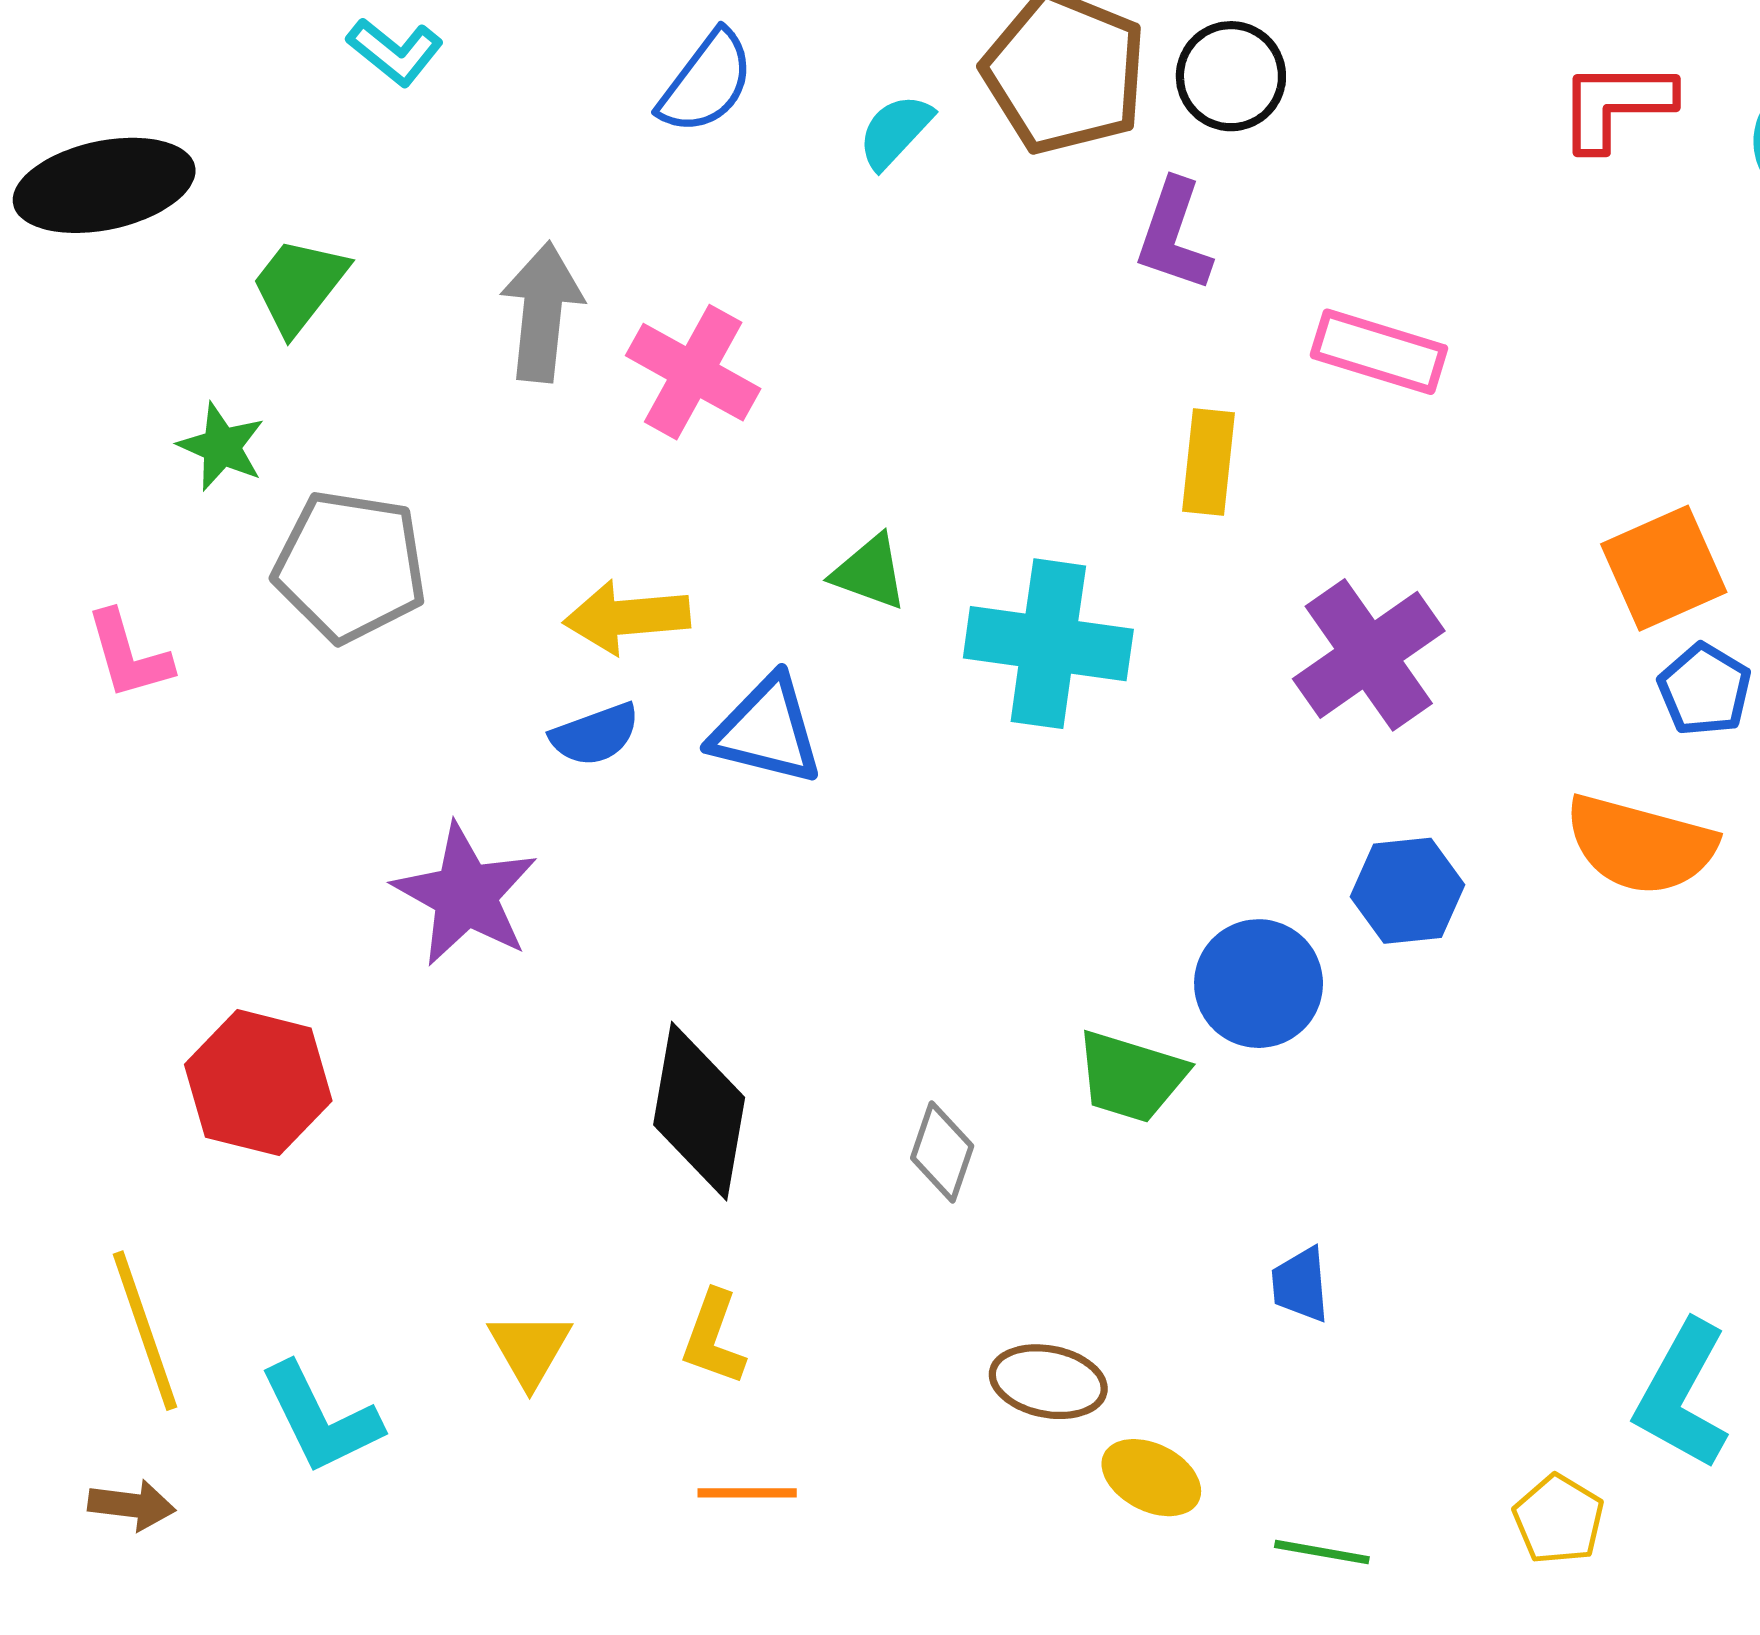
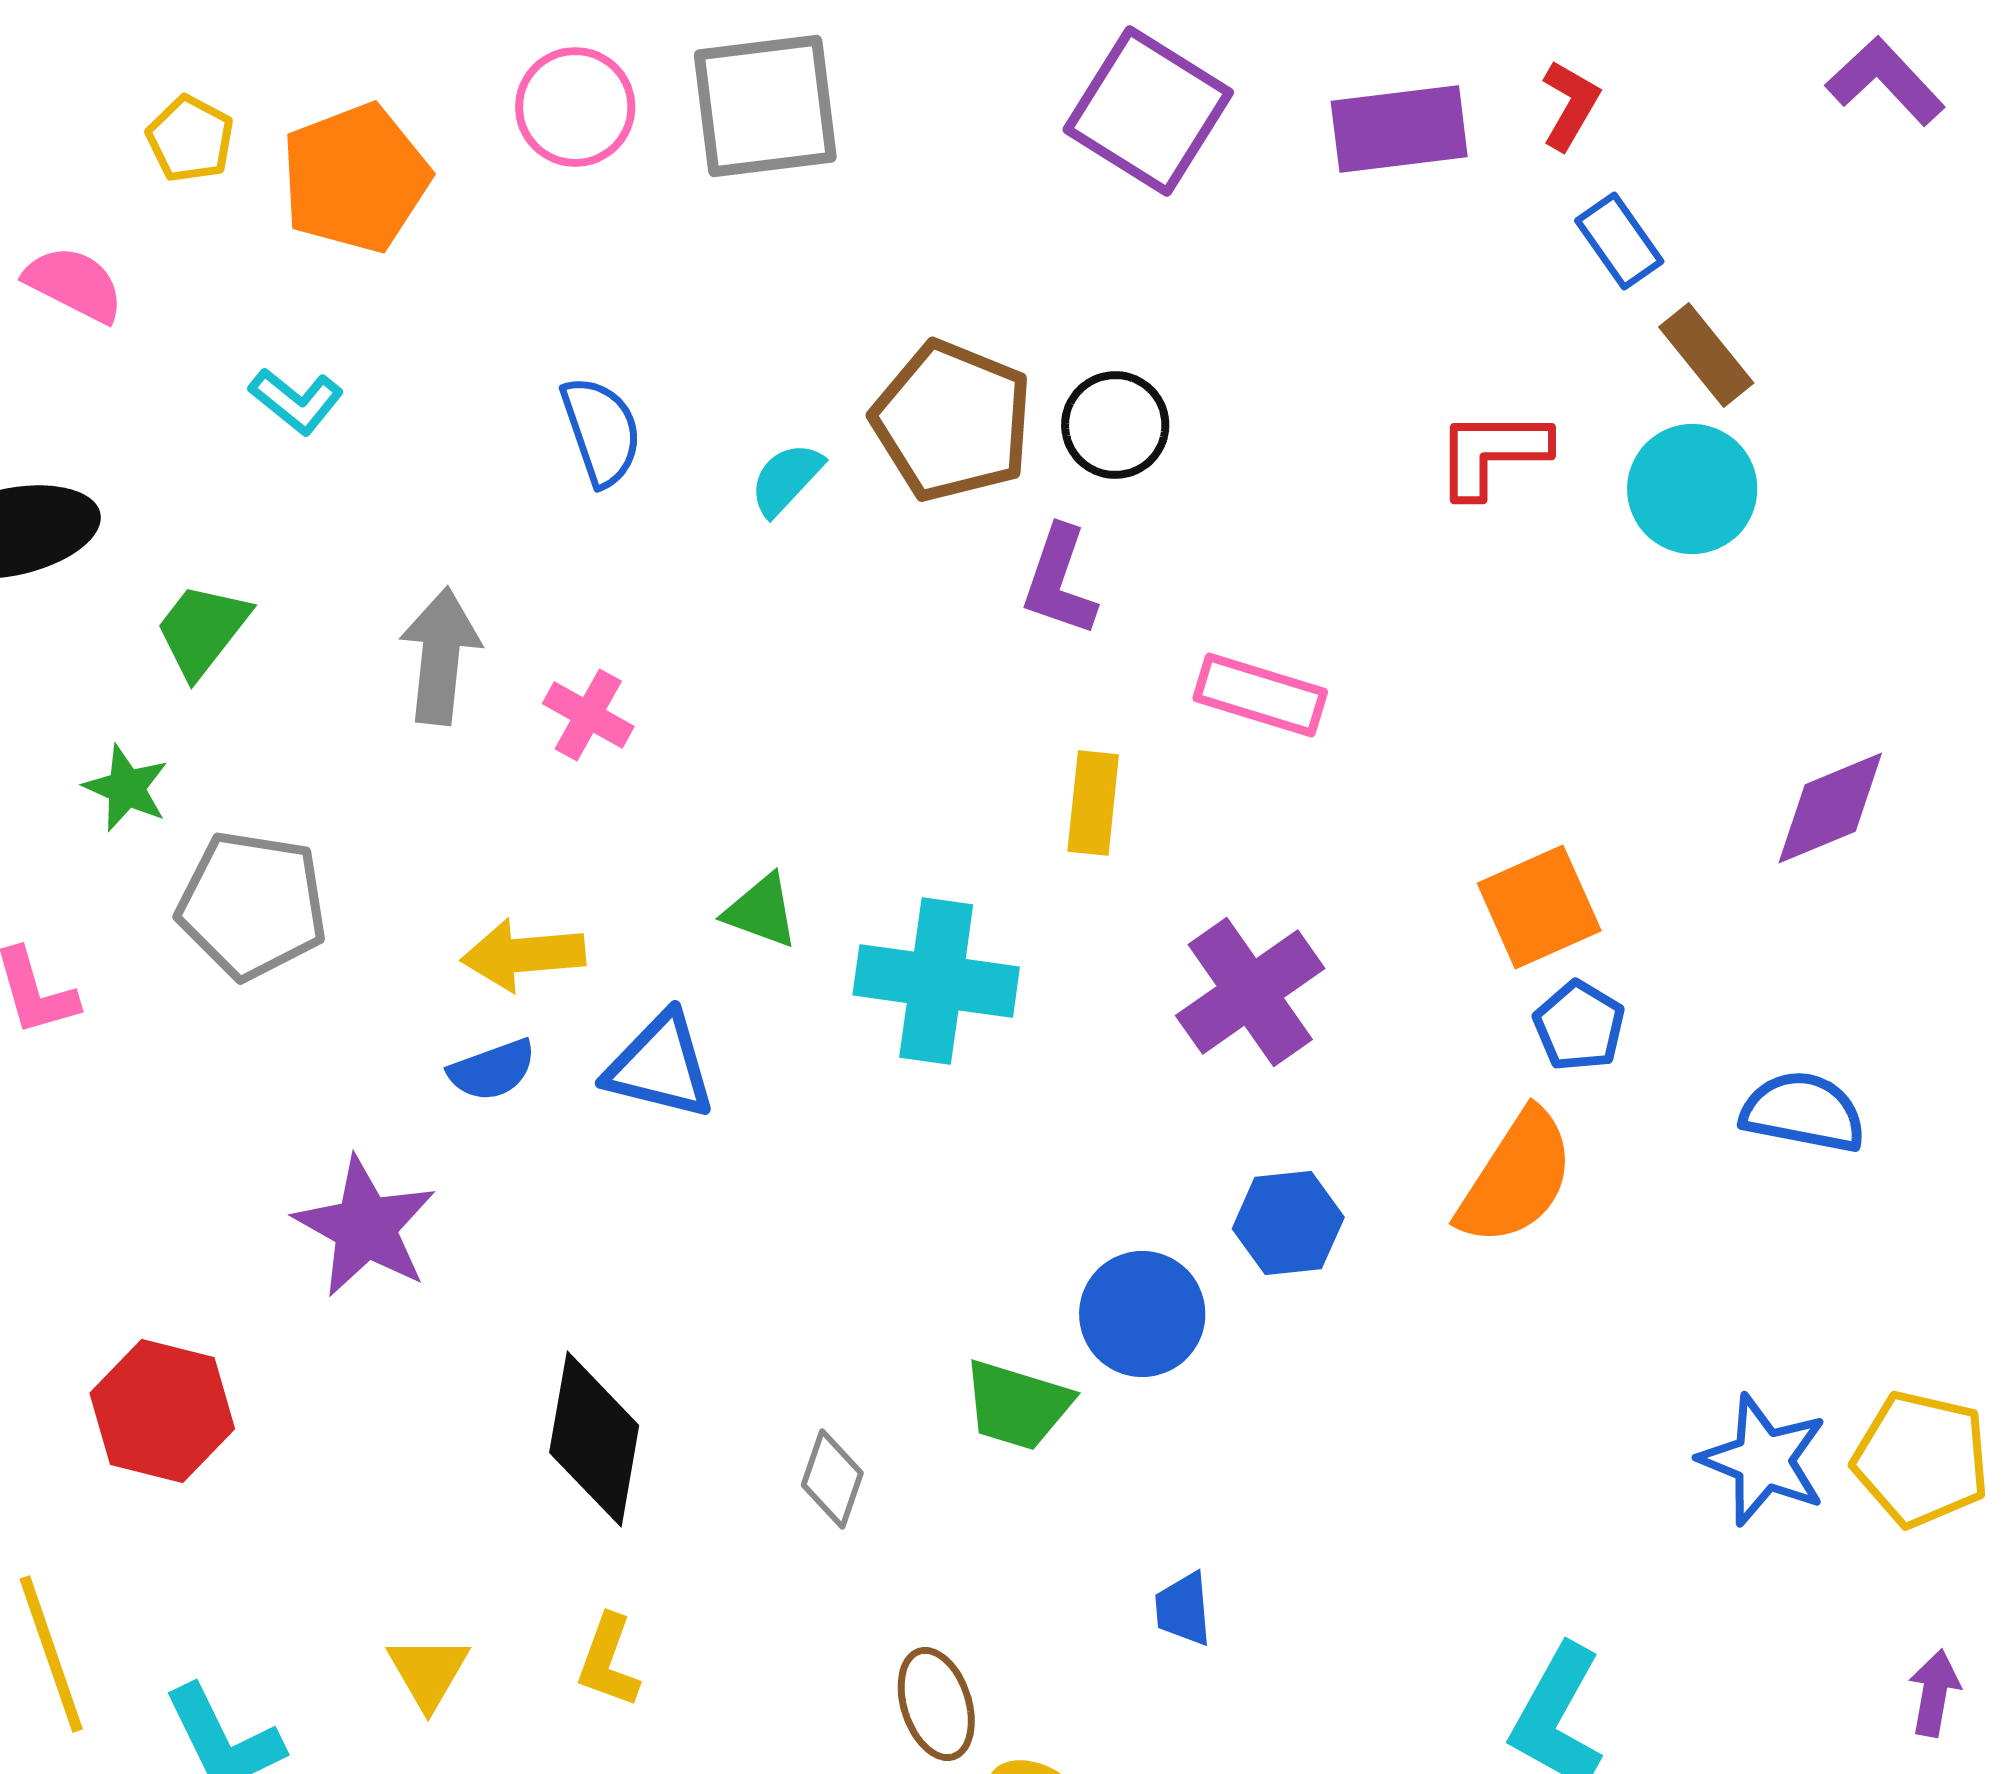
blue semicircle: (706, 82) -> (601, 431), turned -56
pink cross: (693, 372) -> (588, 715), size x0.7
orange semicircle: (1640, 845) -> (1516, 1178), turned -72
brown ellipse: (1048, 1382) -> (936, 1704), turned 61

